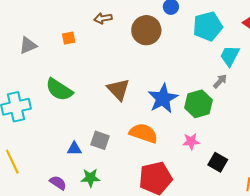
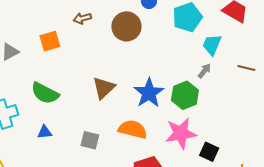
orange square: (69, 38) -> (50, 41), size x1.5
brown triangle: (118, 89) -> (104, 88), turned 35
pink star: (191, 141) -> (181, 133), size x1.8
blue triangle: (74, 149) -> (45, 132), moved

